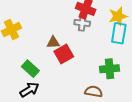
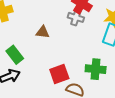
red square: (64, 54) -> (59, 74), moved

